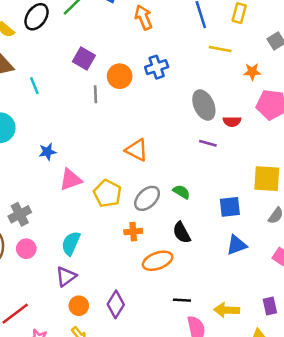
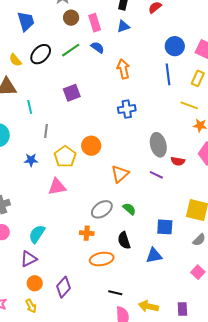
yellow line: (220, 49) -> (189, 105), moved
purple square: (84, 59) -> (72, 93), turned 30
orange circle: (120, 76) -> (91, 146), moved
gray line: (96, 94) -> (46, 131), moved
orange triangle: (137, 150) -> (120, 174), moved, turned 42
pink triangle: (70, 180) -> (57, 187), moved
yellow pentagon: (108, 193) -> (65, 157), moved
blue triangle: (236, 245) -> (154, 256), moved

